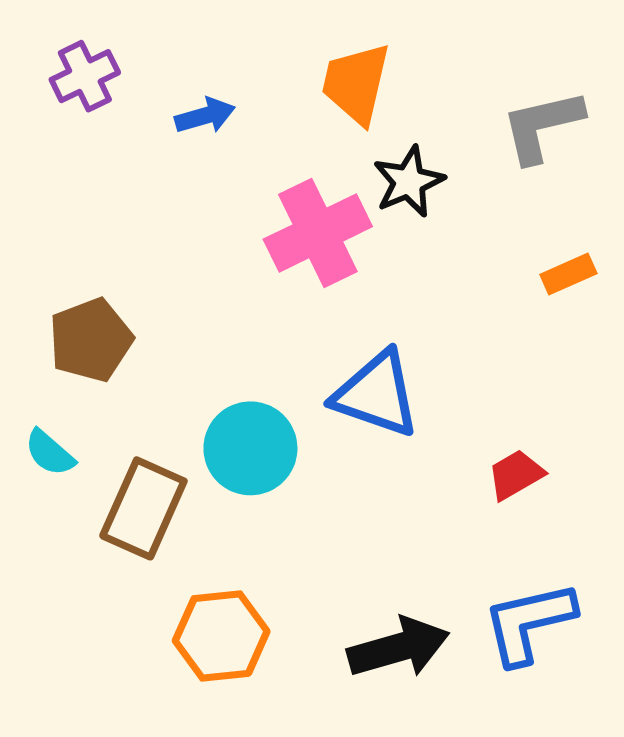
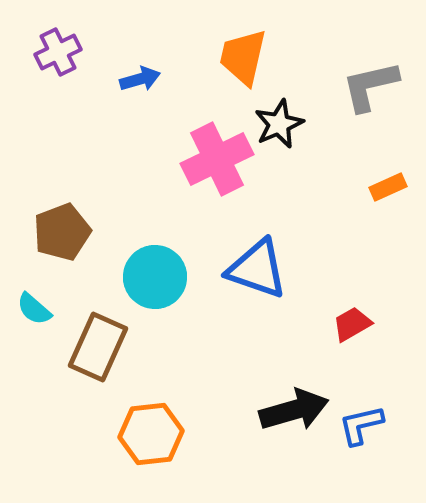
cyan circle: (250, 448) -> (155, 277), moved
blue L-shape: (529, 623) -> (361, 425), size x0.7
black arrow: (398, 648) -> (294, 410), moved

